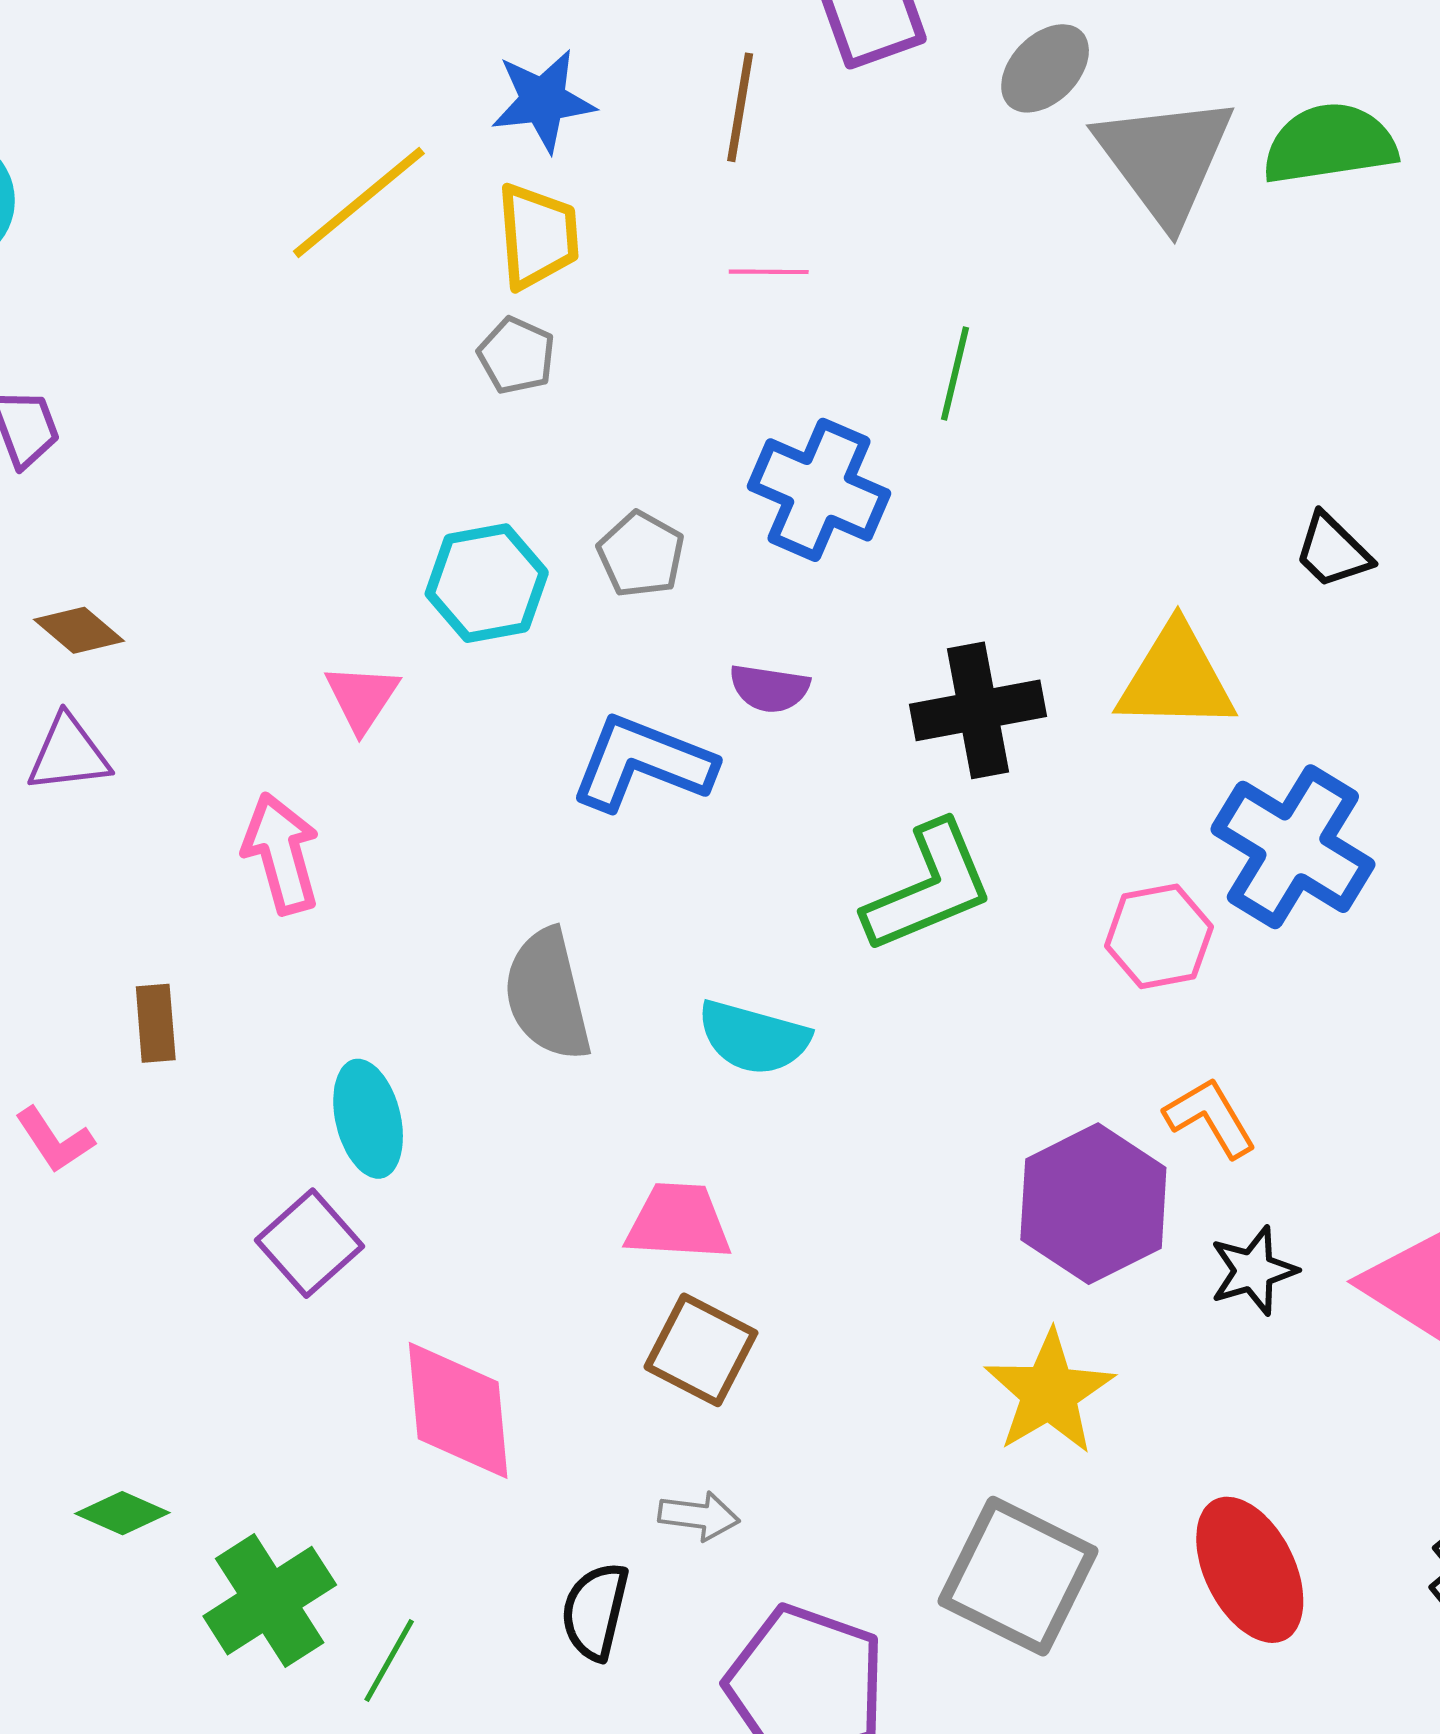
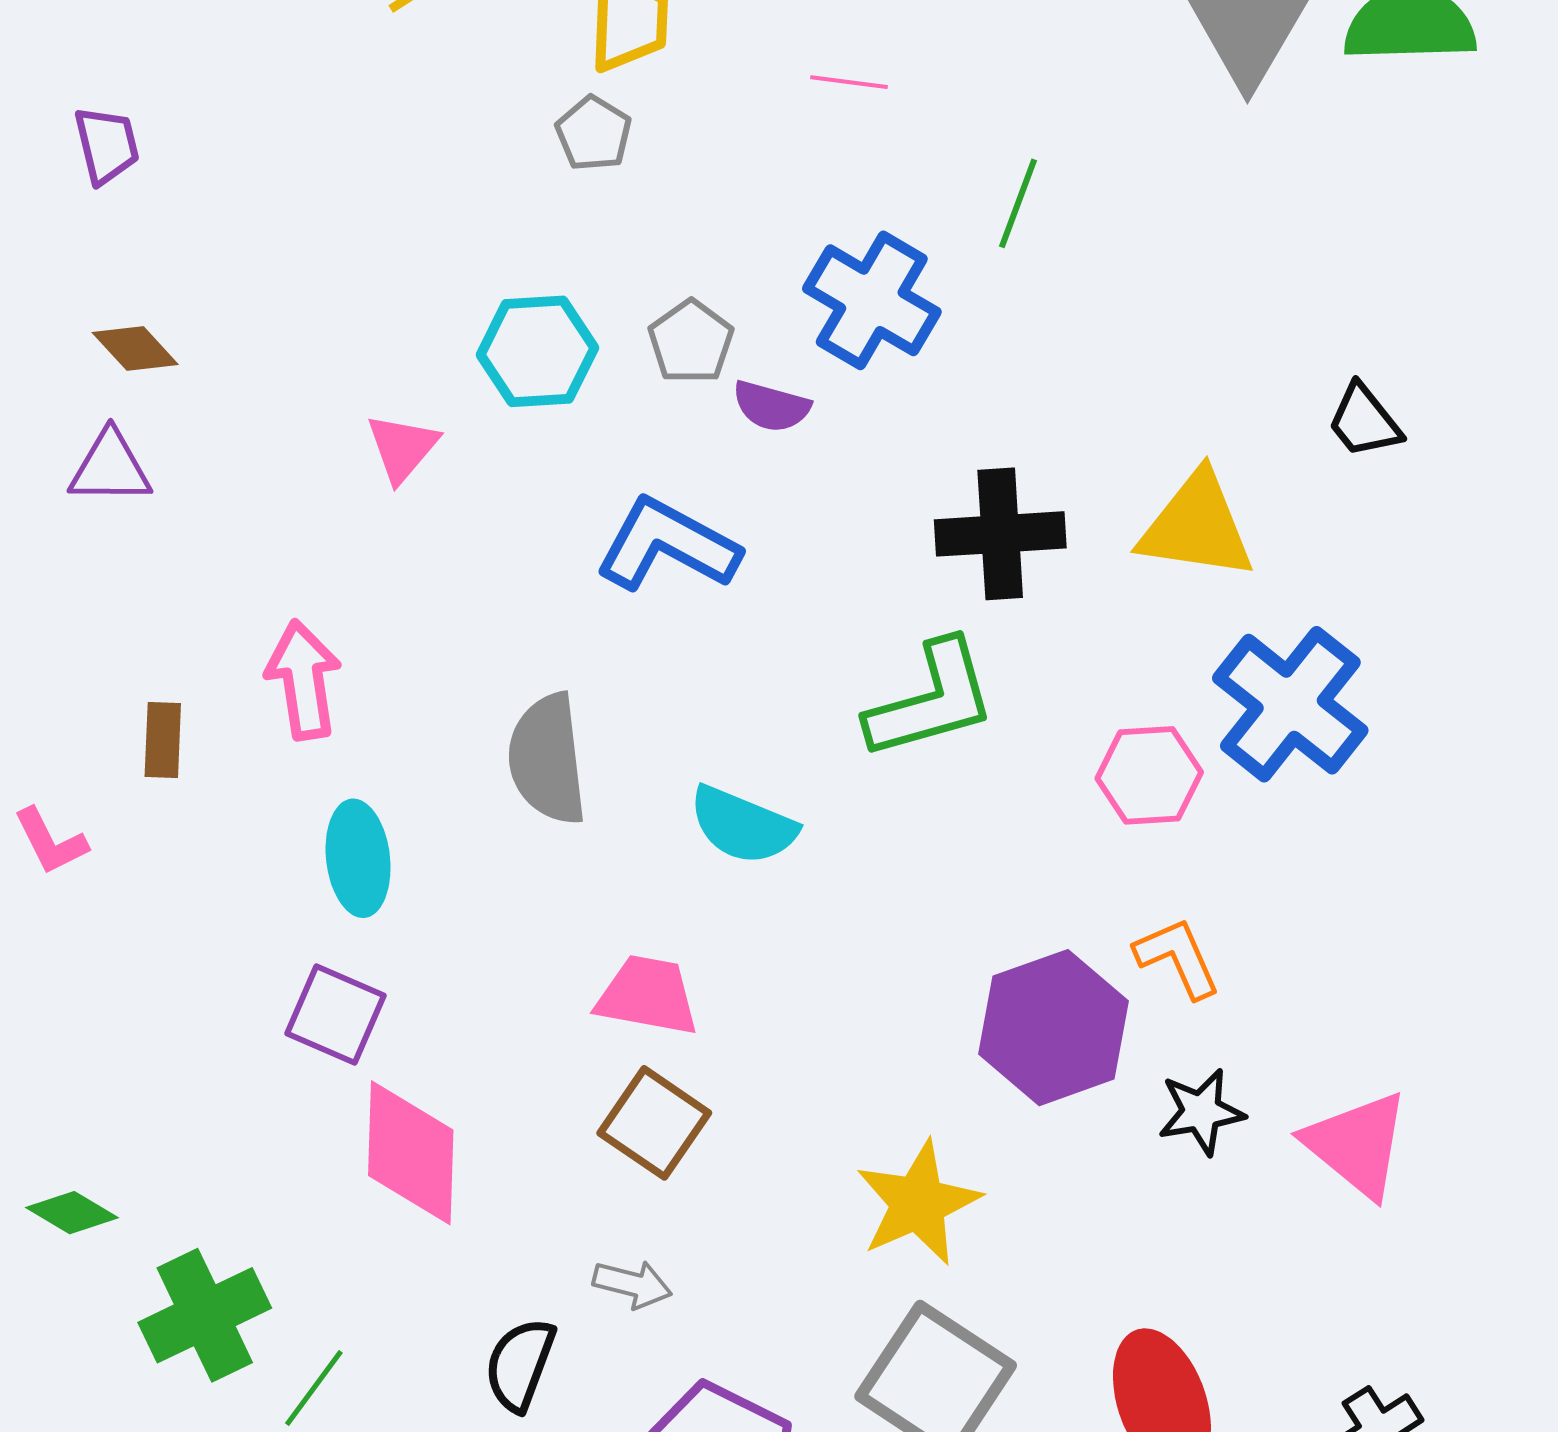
purple semicircle: (769, 688) -> (771, 406), moved
pink arrow: (281, 853) -> (303, 680), moved
purple square: (310, 1243) -> (335, 1014), moved, turned -32
yellow star: (1049, 1392) -> (918, 1203), moved

